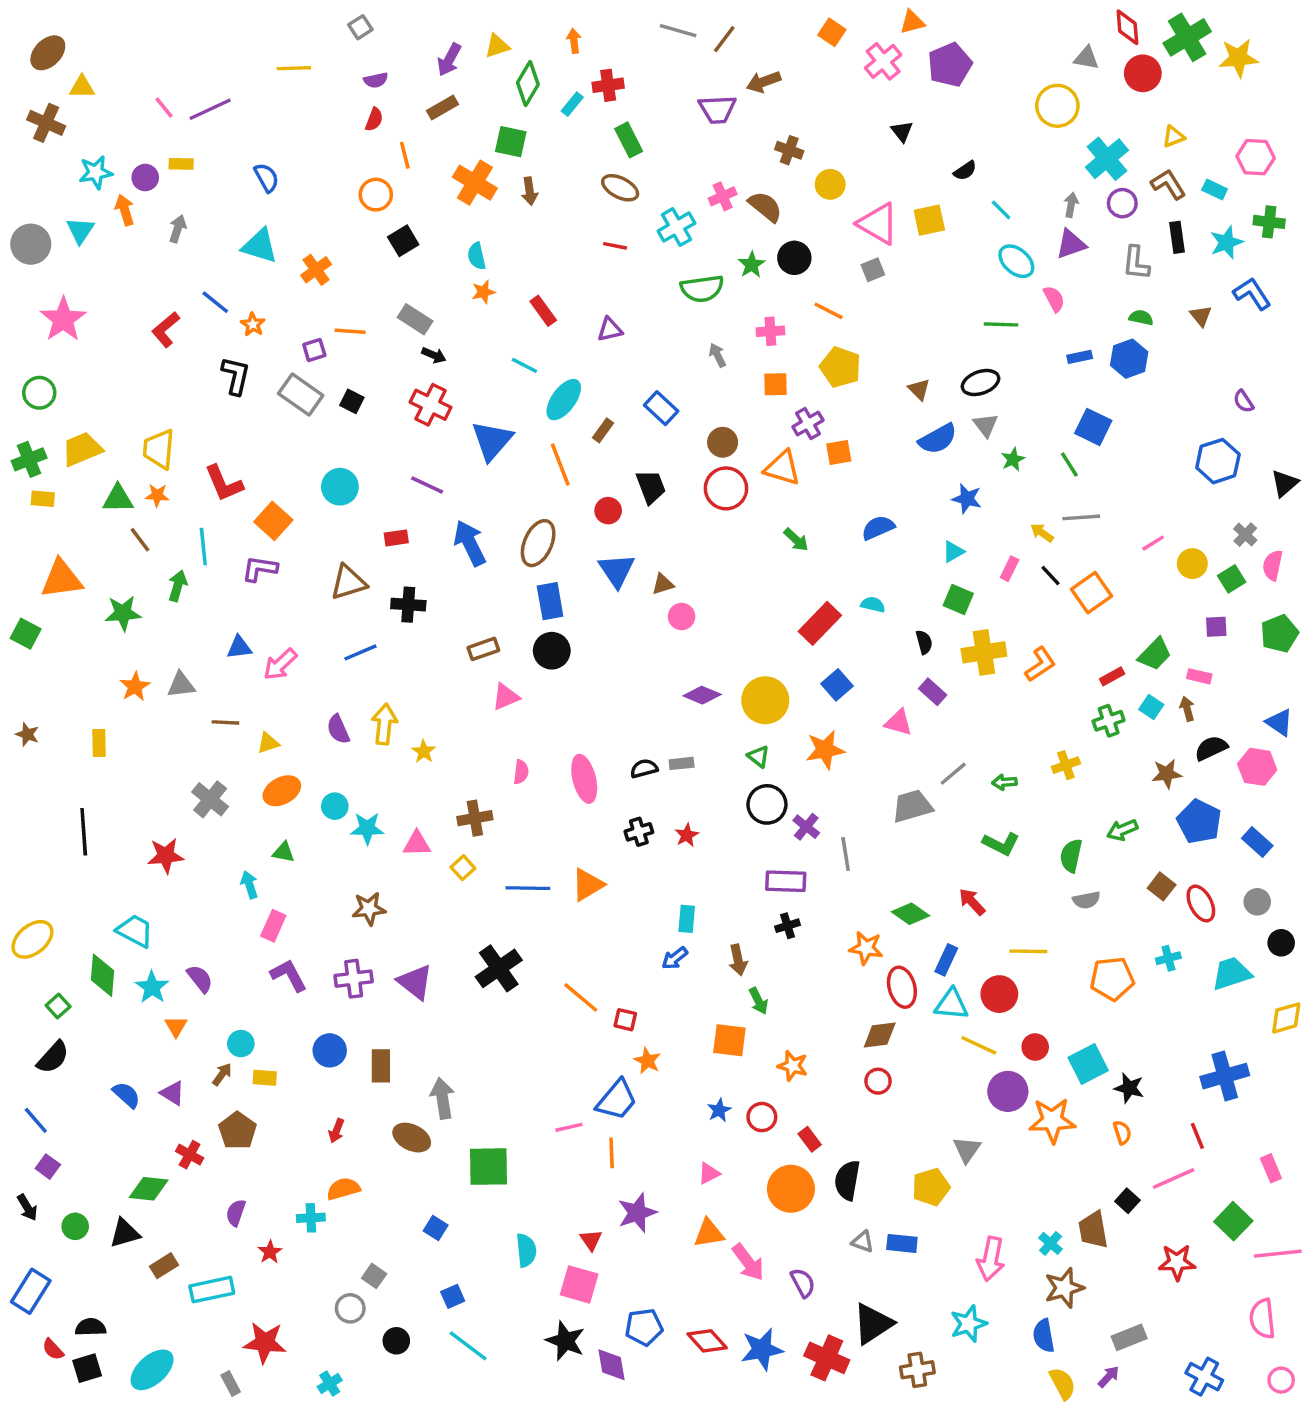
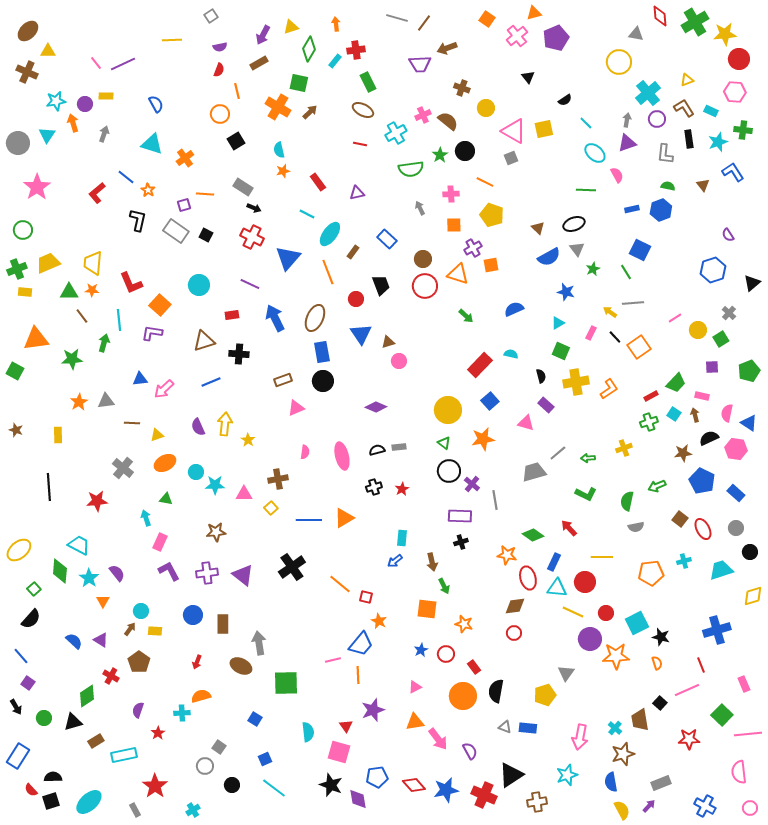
red circle: (1143, 73) -> (739, 59), moved
brown arrow: (530, 191) -> (310, 112), turned -126
pink semicircle: (1273, 565) -> (727, 413), moved
purple diamond: (702, 695) -> (376, 407), moved
green diamond: (149, 1189) -> (87, 696), turned -40
red star: (265, 1343) -> (155, 786), turned 30

